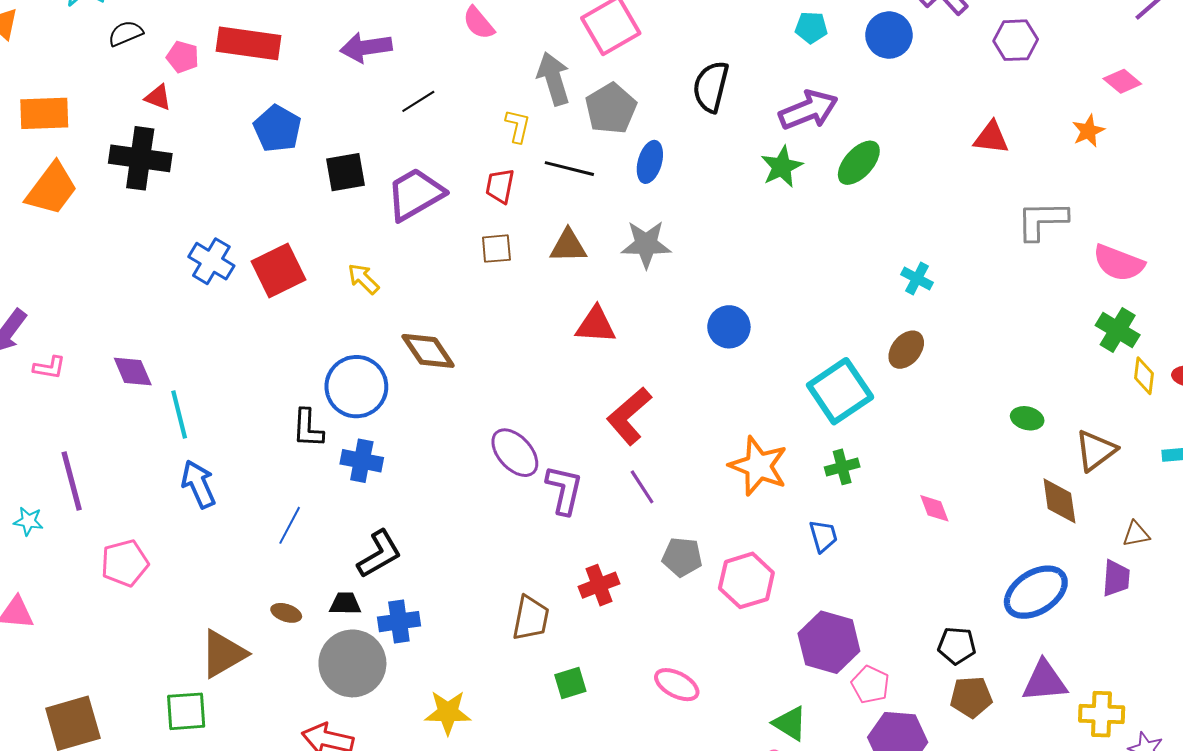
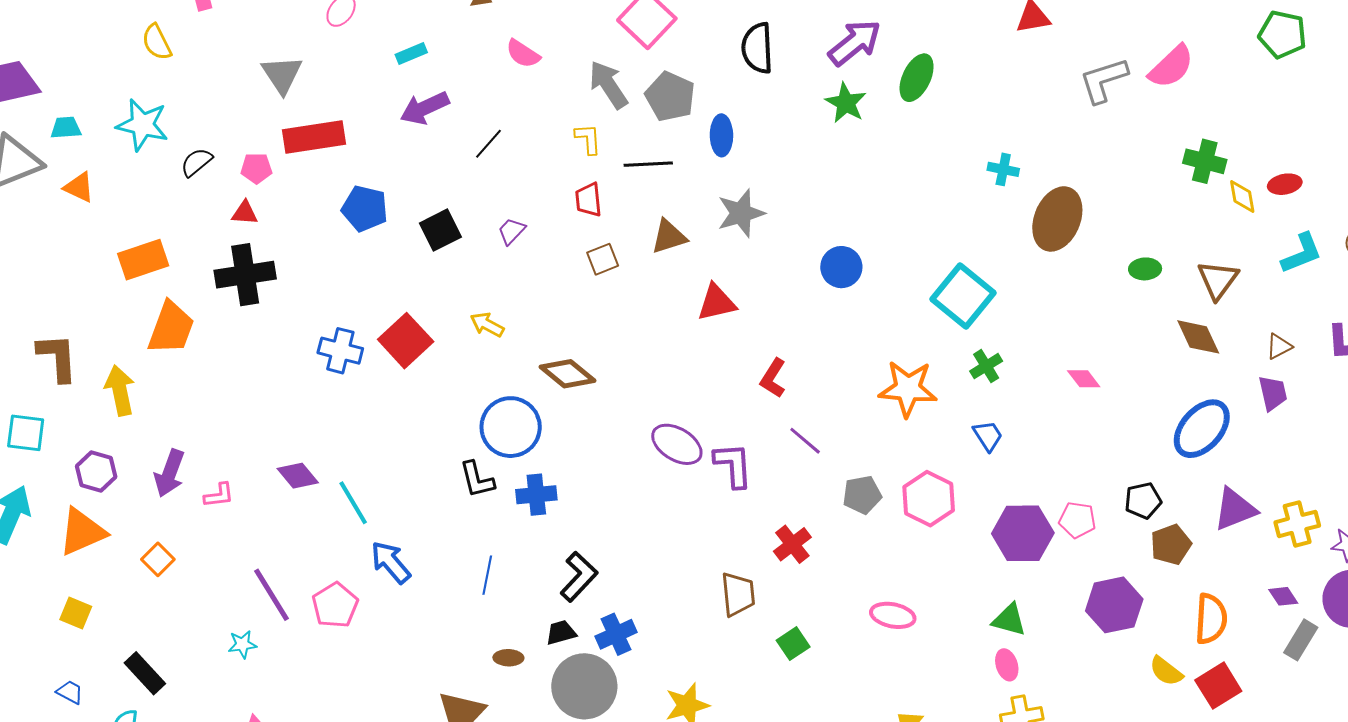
purple trapezoid: (415, 194) -> (512, 231), size x0.5
pink semicircle: (1119, 263) -> (1171, 67), moved, turned -48
brown ellipse: (906, 350) -> (1057, 219), moved, size x1.6
red L-shape: (629, 416) -> (773, 378), size x0.7
pink pentagon: (125, 563) -> (335, 605), moved
pink pentagon: (870, 685) -> (1077, 520), moved

